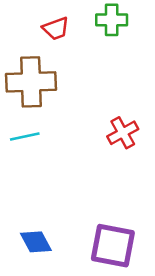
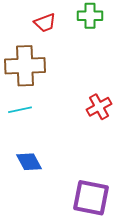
blue diamond: (36, 242) -> (29, 162), moved

